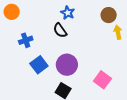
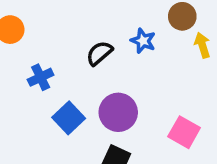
blue star: (68, 13) -> (143, 41), moved
black semicircle: (60, 30) -> (99, 53), turned 91

